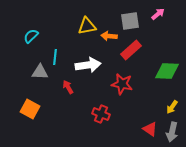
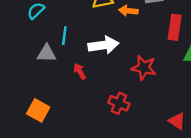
red rectangle: (131, 50) -> (175, 27), moved, turned -40
orange square: (30, 109) -> (38, 110), moved

